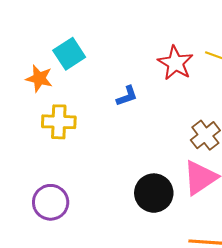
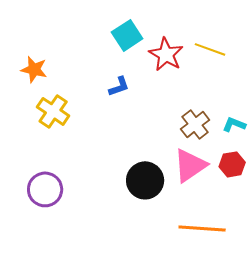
cyan square: (69, 54) -> (127, 35), moved
yellow cross: (59, 122) -> (53, 111), turned 32

